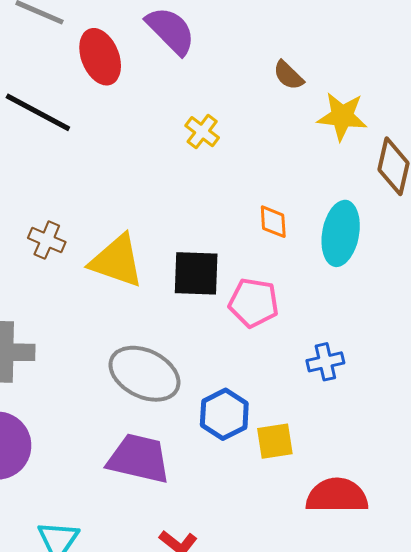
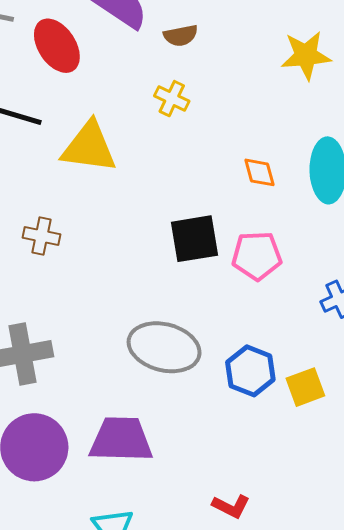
brown semicircle: (288, 75) -> (181, 35), moved, turned -44
yellow triangle: (117, 261) -> (89, 147), moved
purple trapezoid: (139, 459) -> (121, 440), moved

